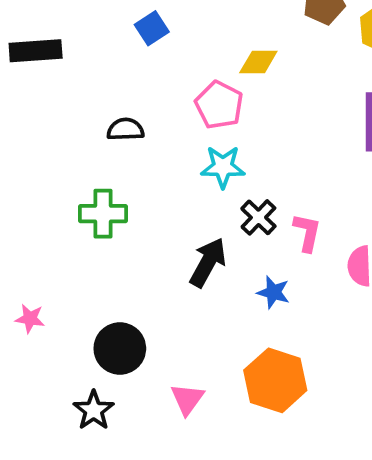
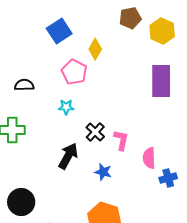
blue square: (152, 28) -> (59, 31), moved, size x1.4
yellow diamond: (258, 62) -> (95, 49), turned -60
cyan star: (223, 167) -> (66, 107), moved, size x0.7

